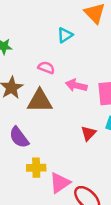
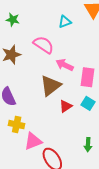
pink semicircle: (46, 68) -> (43, 45), size x1.5
brown triangle: (40, 101) -> (51, 86), moved, turned -50

